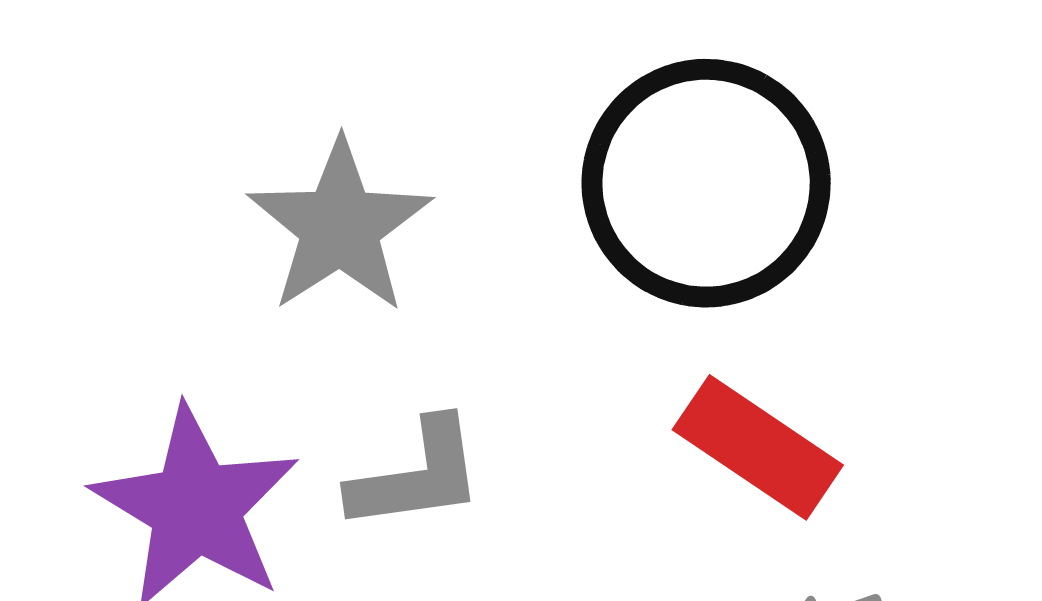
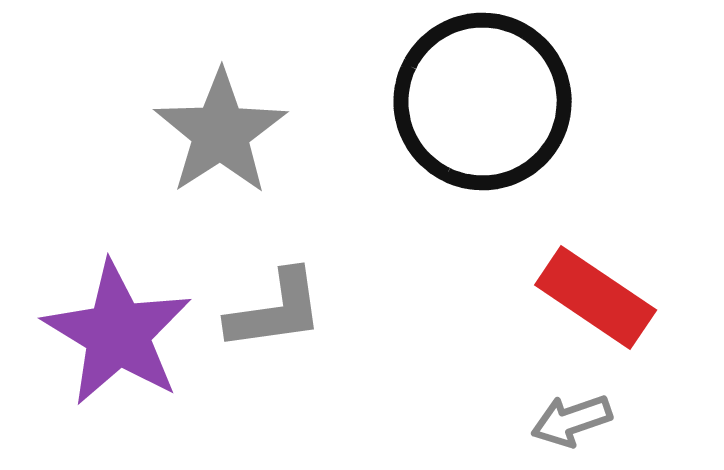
red rectangle: (758, 447) -> (596, 297), moved

